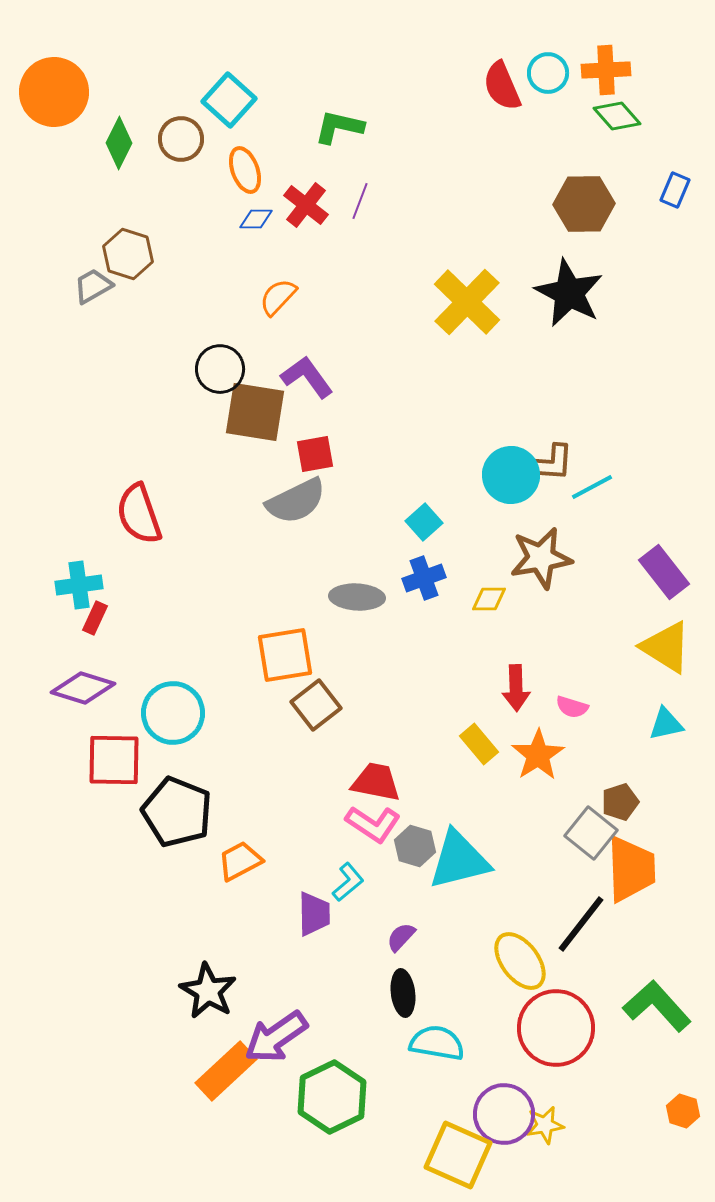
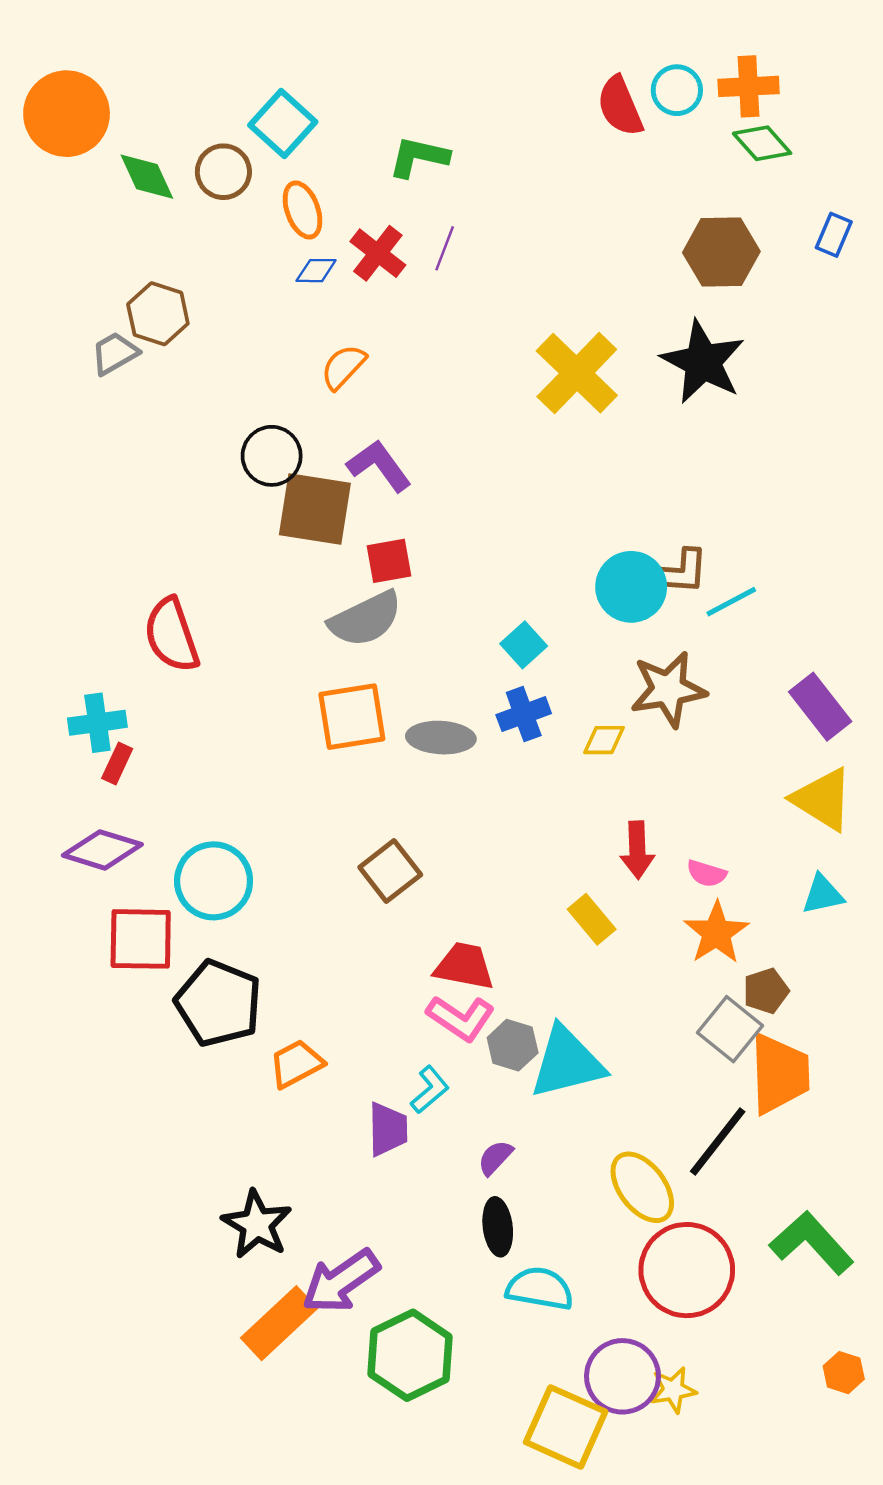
green diamond: (119, 143) -> (147, 177), turned -51
orange square: (285, 655) -> (352, 717), moved
orange star: (538, 755) -> (716, 933), moved

